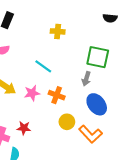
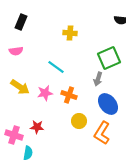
green square: (98, 57) -> (109, 58), turned -35
orange L-shape: (91, 134) -> (102, 133), turned 75

